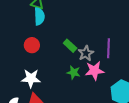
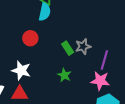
gray star: (86, 53) -> (83, 46), moved
pink star: (94, 71) -> (100, 81), moved

